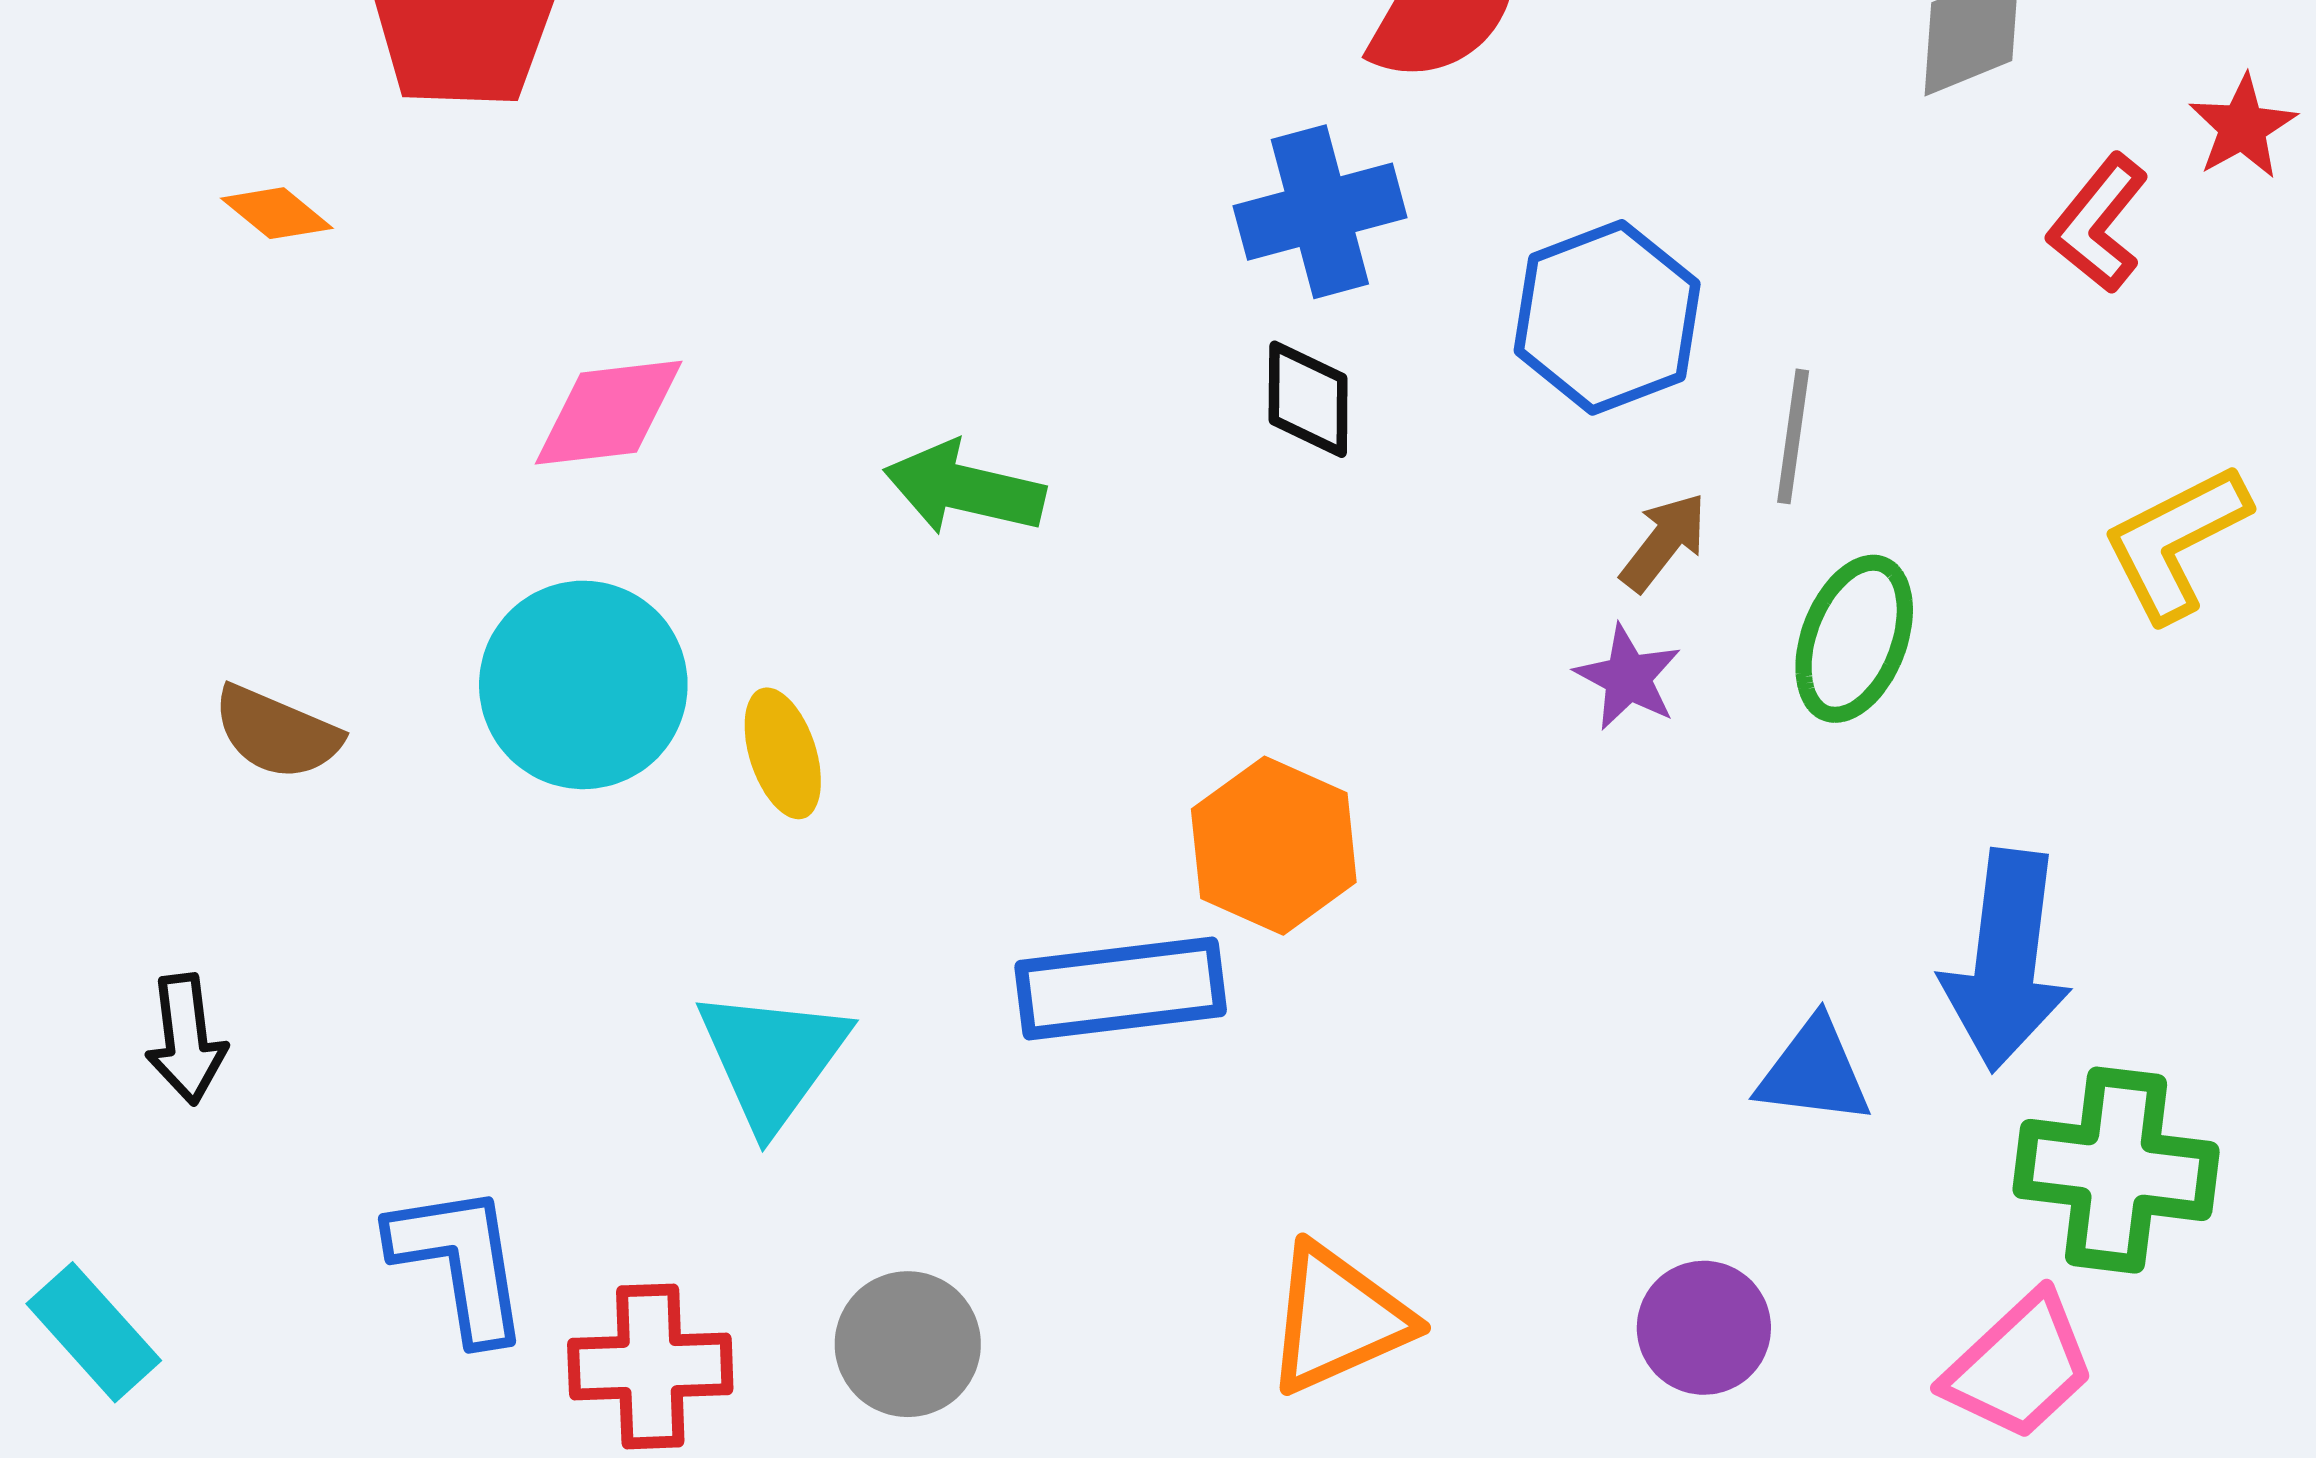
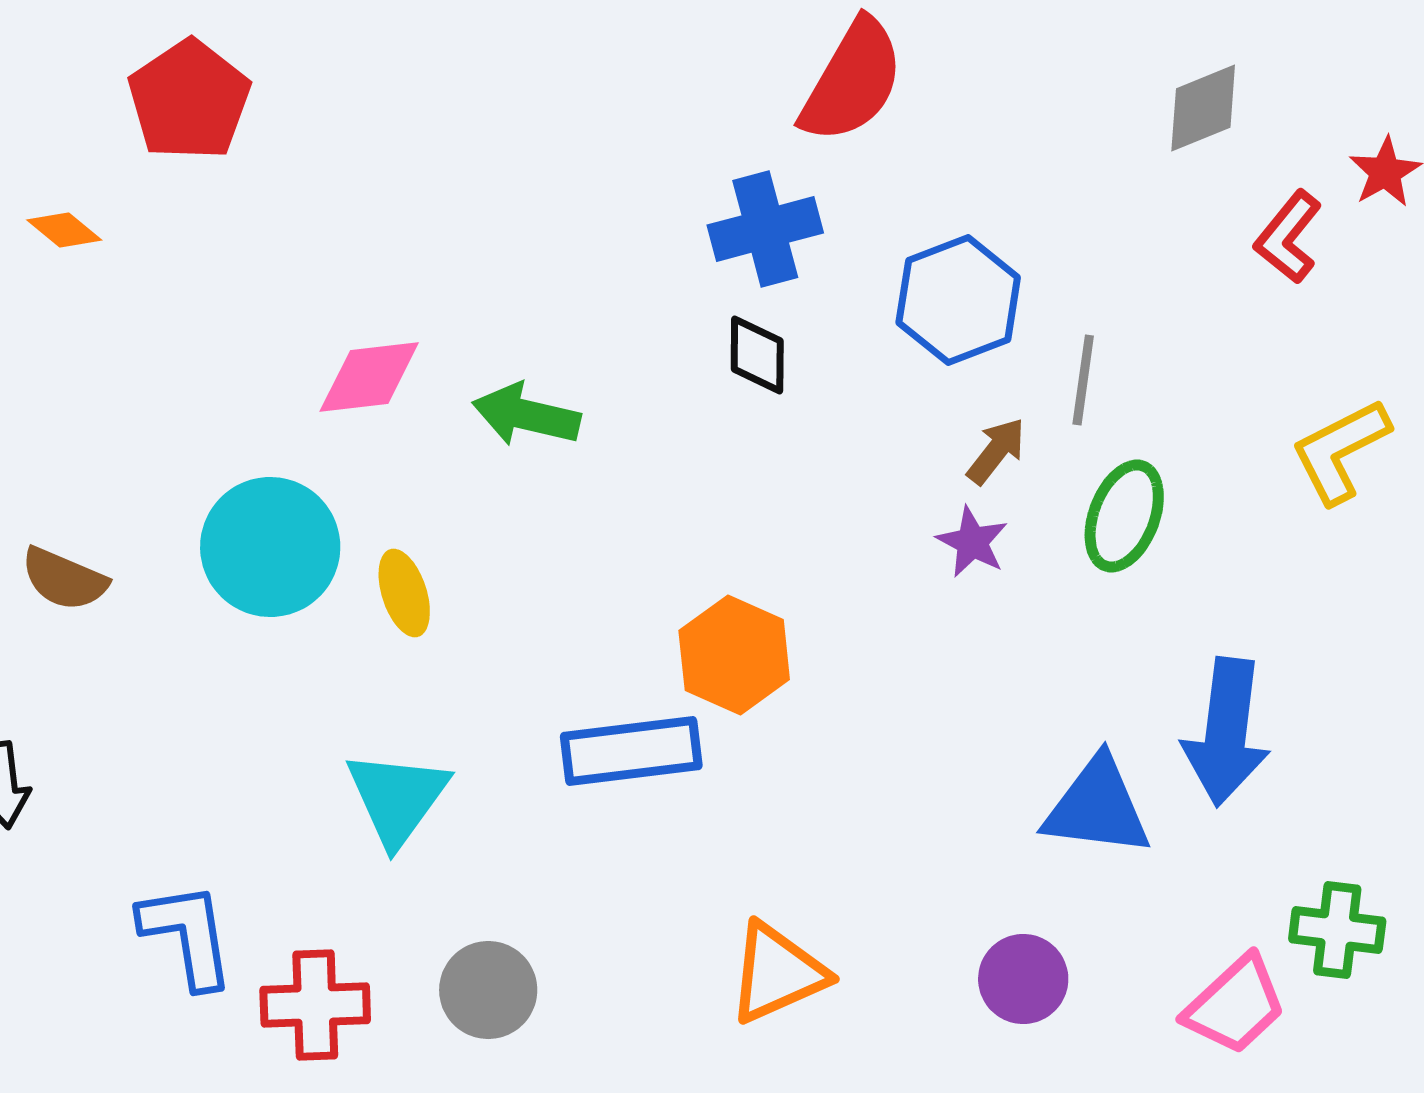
pink diamond: (609, 413) -> (369, 377), moved
blue triangle: (1814, 1072) -> (1097, 807), size x1.4
green cross: (2116, 1170) -> (1337, 930), moved, size x0.7

